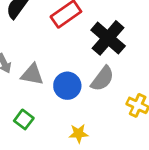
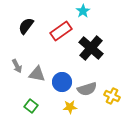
gray semicircle: (102, 79) -> (87, 89), moved, turned 36
yellow star: (79, 133) -> (70, 107), moved

